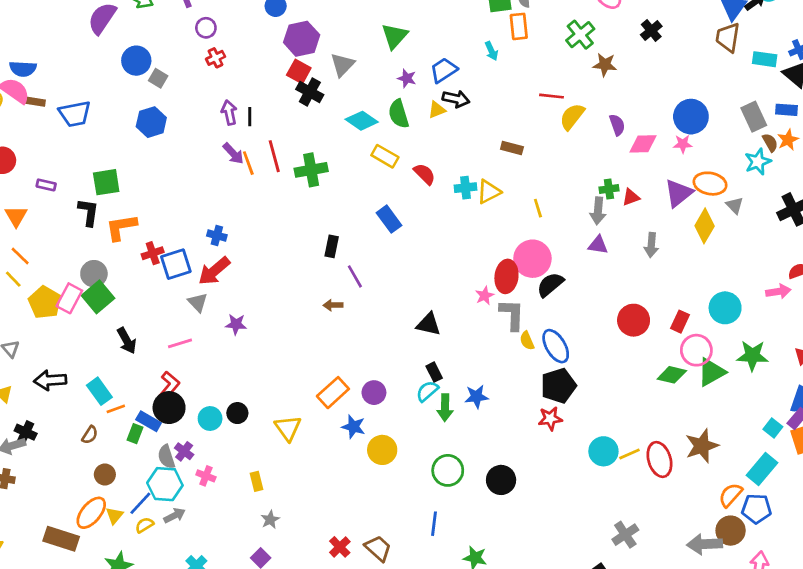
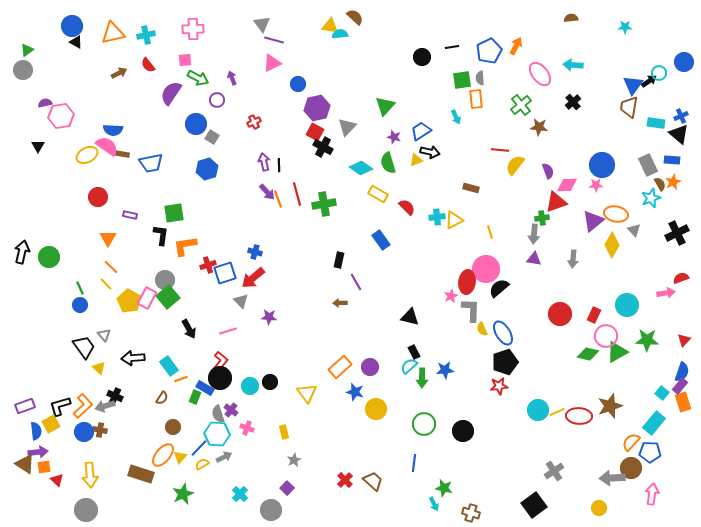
purple circle: (206, 28) -> (217, 100), moved
red triangle: (631, 197) -> (556, 202), moved, size x1.6
red ellipse: (659, 459) -> (579, 416), turned -70

